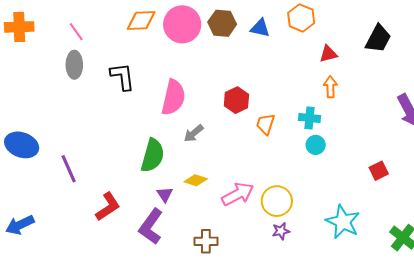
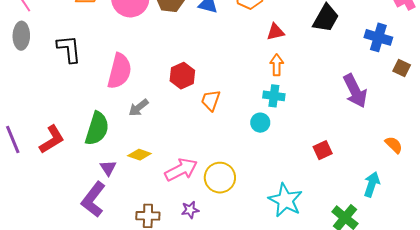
cyan cross: (309, 118) -> (274, 96), moved
red L-shape: (108, 207) -> (52, 139), moved
purple star: (281, 231) -> (190, 210), moved

